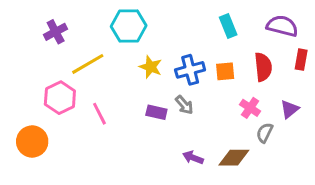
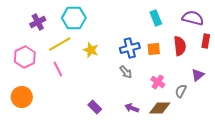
cyan hexagon: (129, 26) -> (74, 18), moved
yellow star: (151, 67) -> (91, 50), moved
pink hexagon: (60, 98) -> (25, 57), moved
pink cross: (250, 108) -> (158, 82), moved
purple rectangle: (156, 112) -> (95, 107), moved, turned 32
pink line: (99, 114) -> (58, 69), moved

